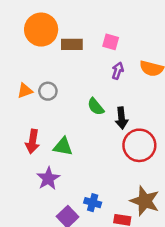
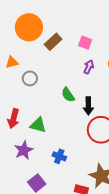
brown rectangle: (72, 44) -> (53, 42), turned -48
orange triangle: (25, 91) -> (12, 62), moved
blue cross: (93, 203) -> (59, 156), moved

